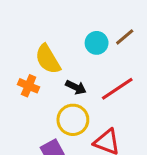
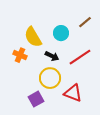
cyan circle: (97, 43) -> (61, 33), moved

